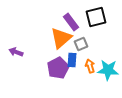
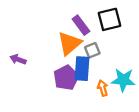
blue rectangle: (72, 60) -> (82, 69), size x1.5
orange arrow: (90, 66) -> (103, 88), moved

